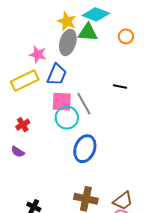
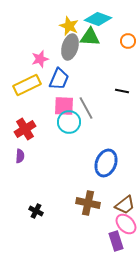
pink star: (38, 54) -> (40, 59), turned -30
red cross: (23, 125) -> (25, 129), size x1.5
blue ellipse: (85, 149) -> (106, 163), moved
purple semicircle: (18, 152) -> (20, 156), turned -120

